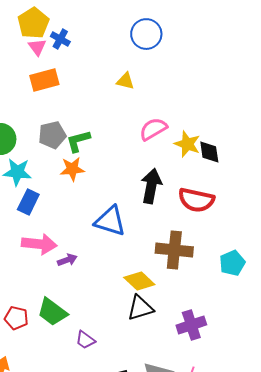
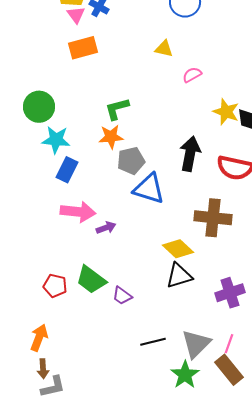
pink semicircle: (153, 129) -> (192, 75), moved, size x0.7
gray pentagon: (52, 135) -> (131, 161), moved
purple trapezoid: (85, 340) -> (122, 296), moved

